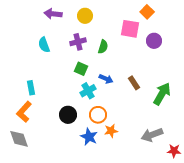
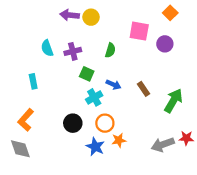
orange square: (147, 12) -> (170, 13), moved
purple arrow: (53, 14) -> (70, 15), moved
purple cross: (78, 42) -> (73, 51), moved
cyan rectangle: (31, 88) -> (33, 81), moved
red star: (174, 151) -> (186, 138), moved

